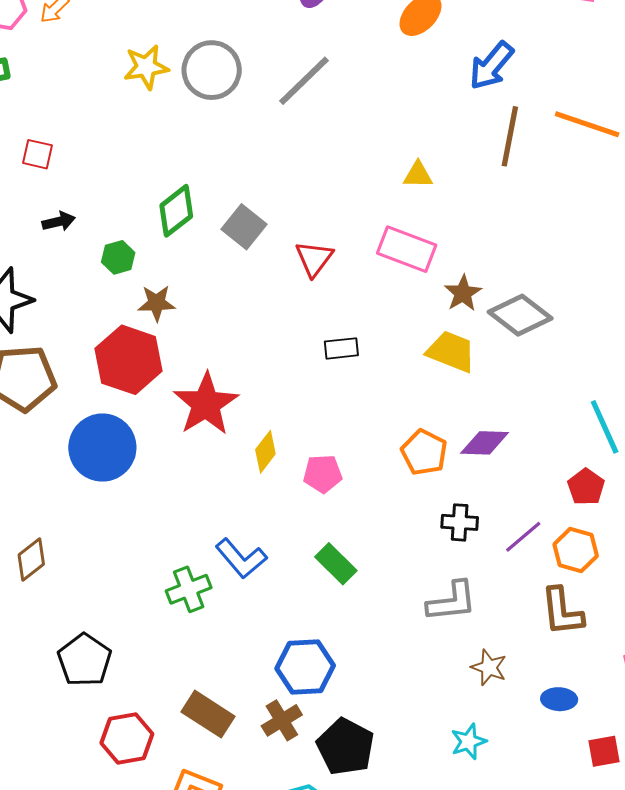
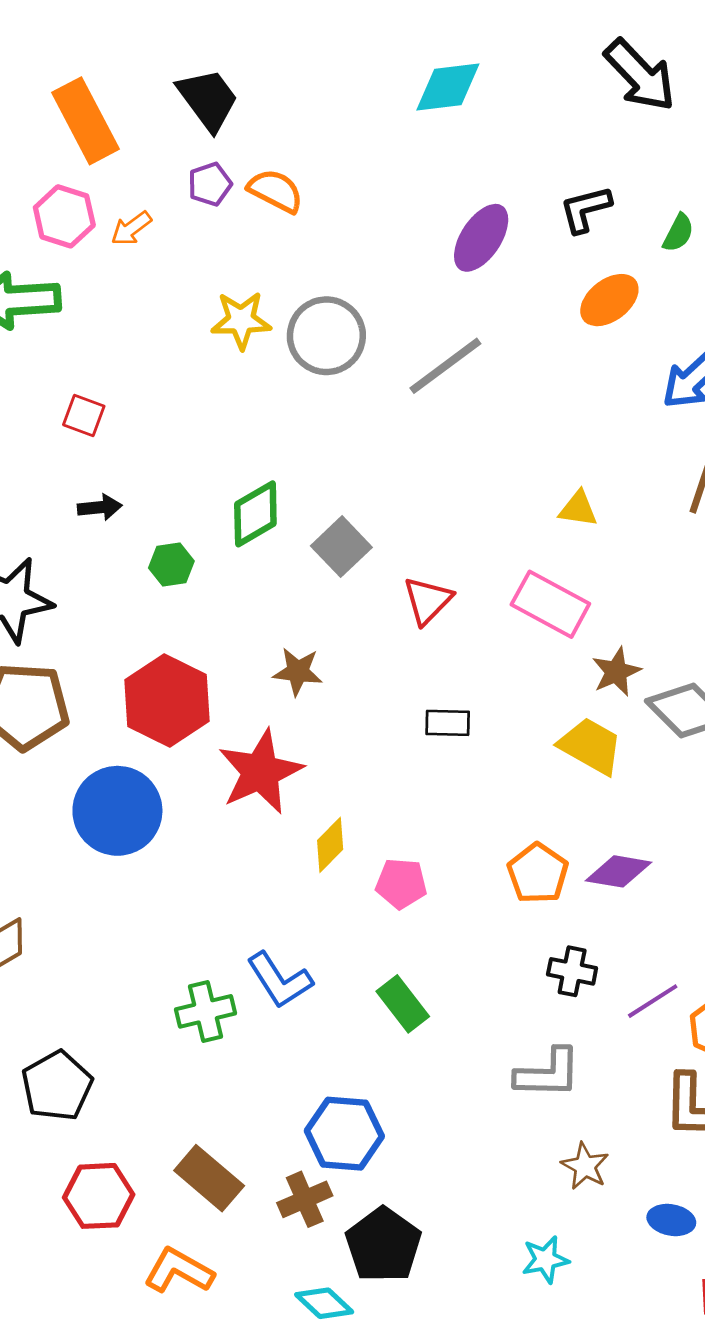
brown star: (157, 303) -> (298, 672), moved

